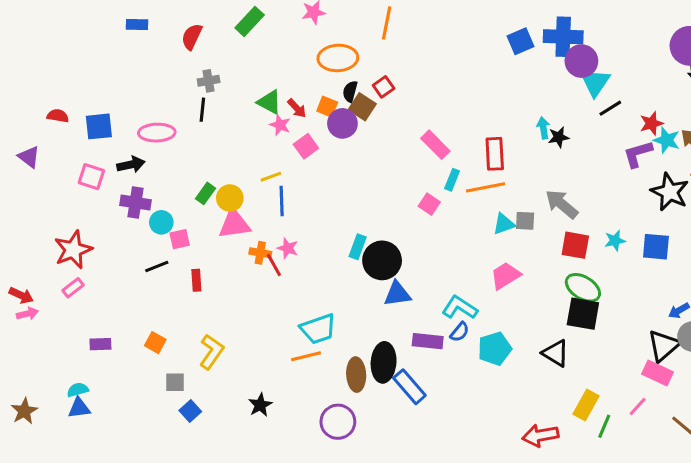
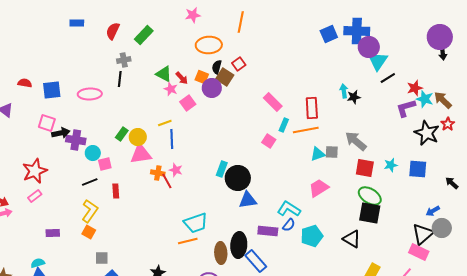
green rectangle: (250, 21) -> (144, 35), moved
black arrow: (131, 165) -> (61, 133), moved
yellow L-shape: (212, 352) -> (90, 211), moved

